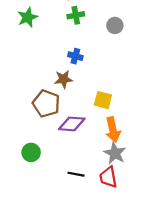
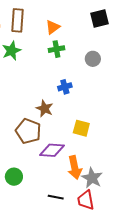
blue cross: (75, 56) -> (65, 87), moved, turned -32
brown star: (63, 79) -> (45, 109), turned 30
orange arrow: (113, 130) -> (75, 167), moved

